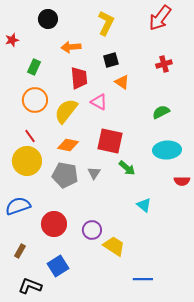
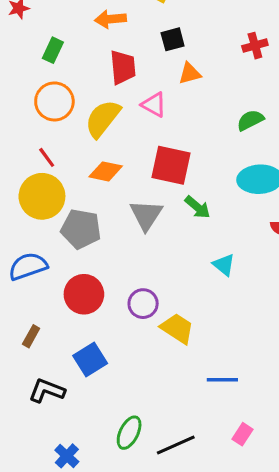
orange triangle: (122, 82) -> (190, 73), turned -49
gray triangle: (94, 173) -> (146, 215), size x1.6
gray pentagon: (65, 175) -> (81, 229), moved

